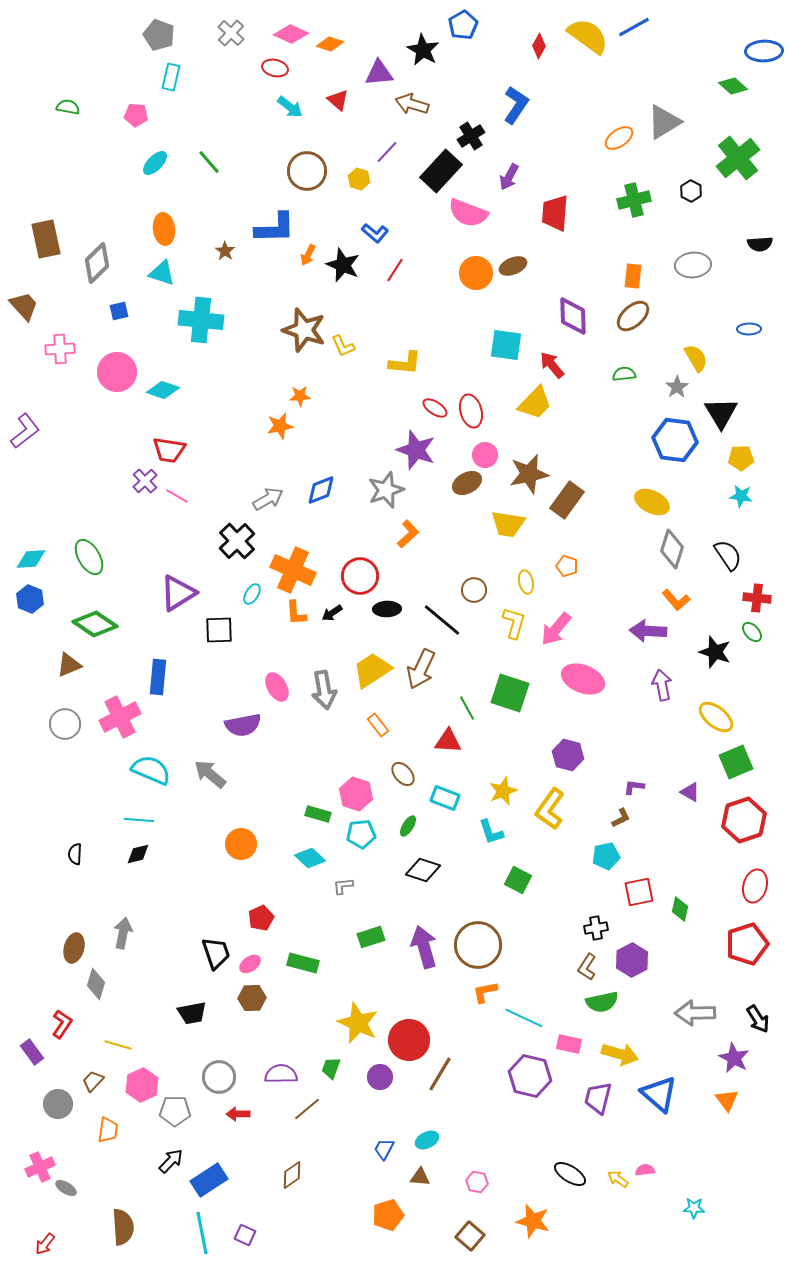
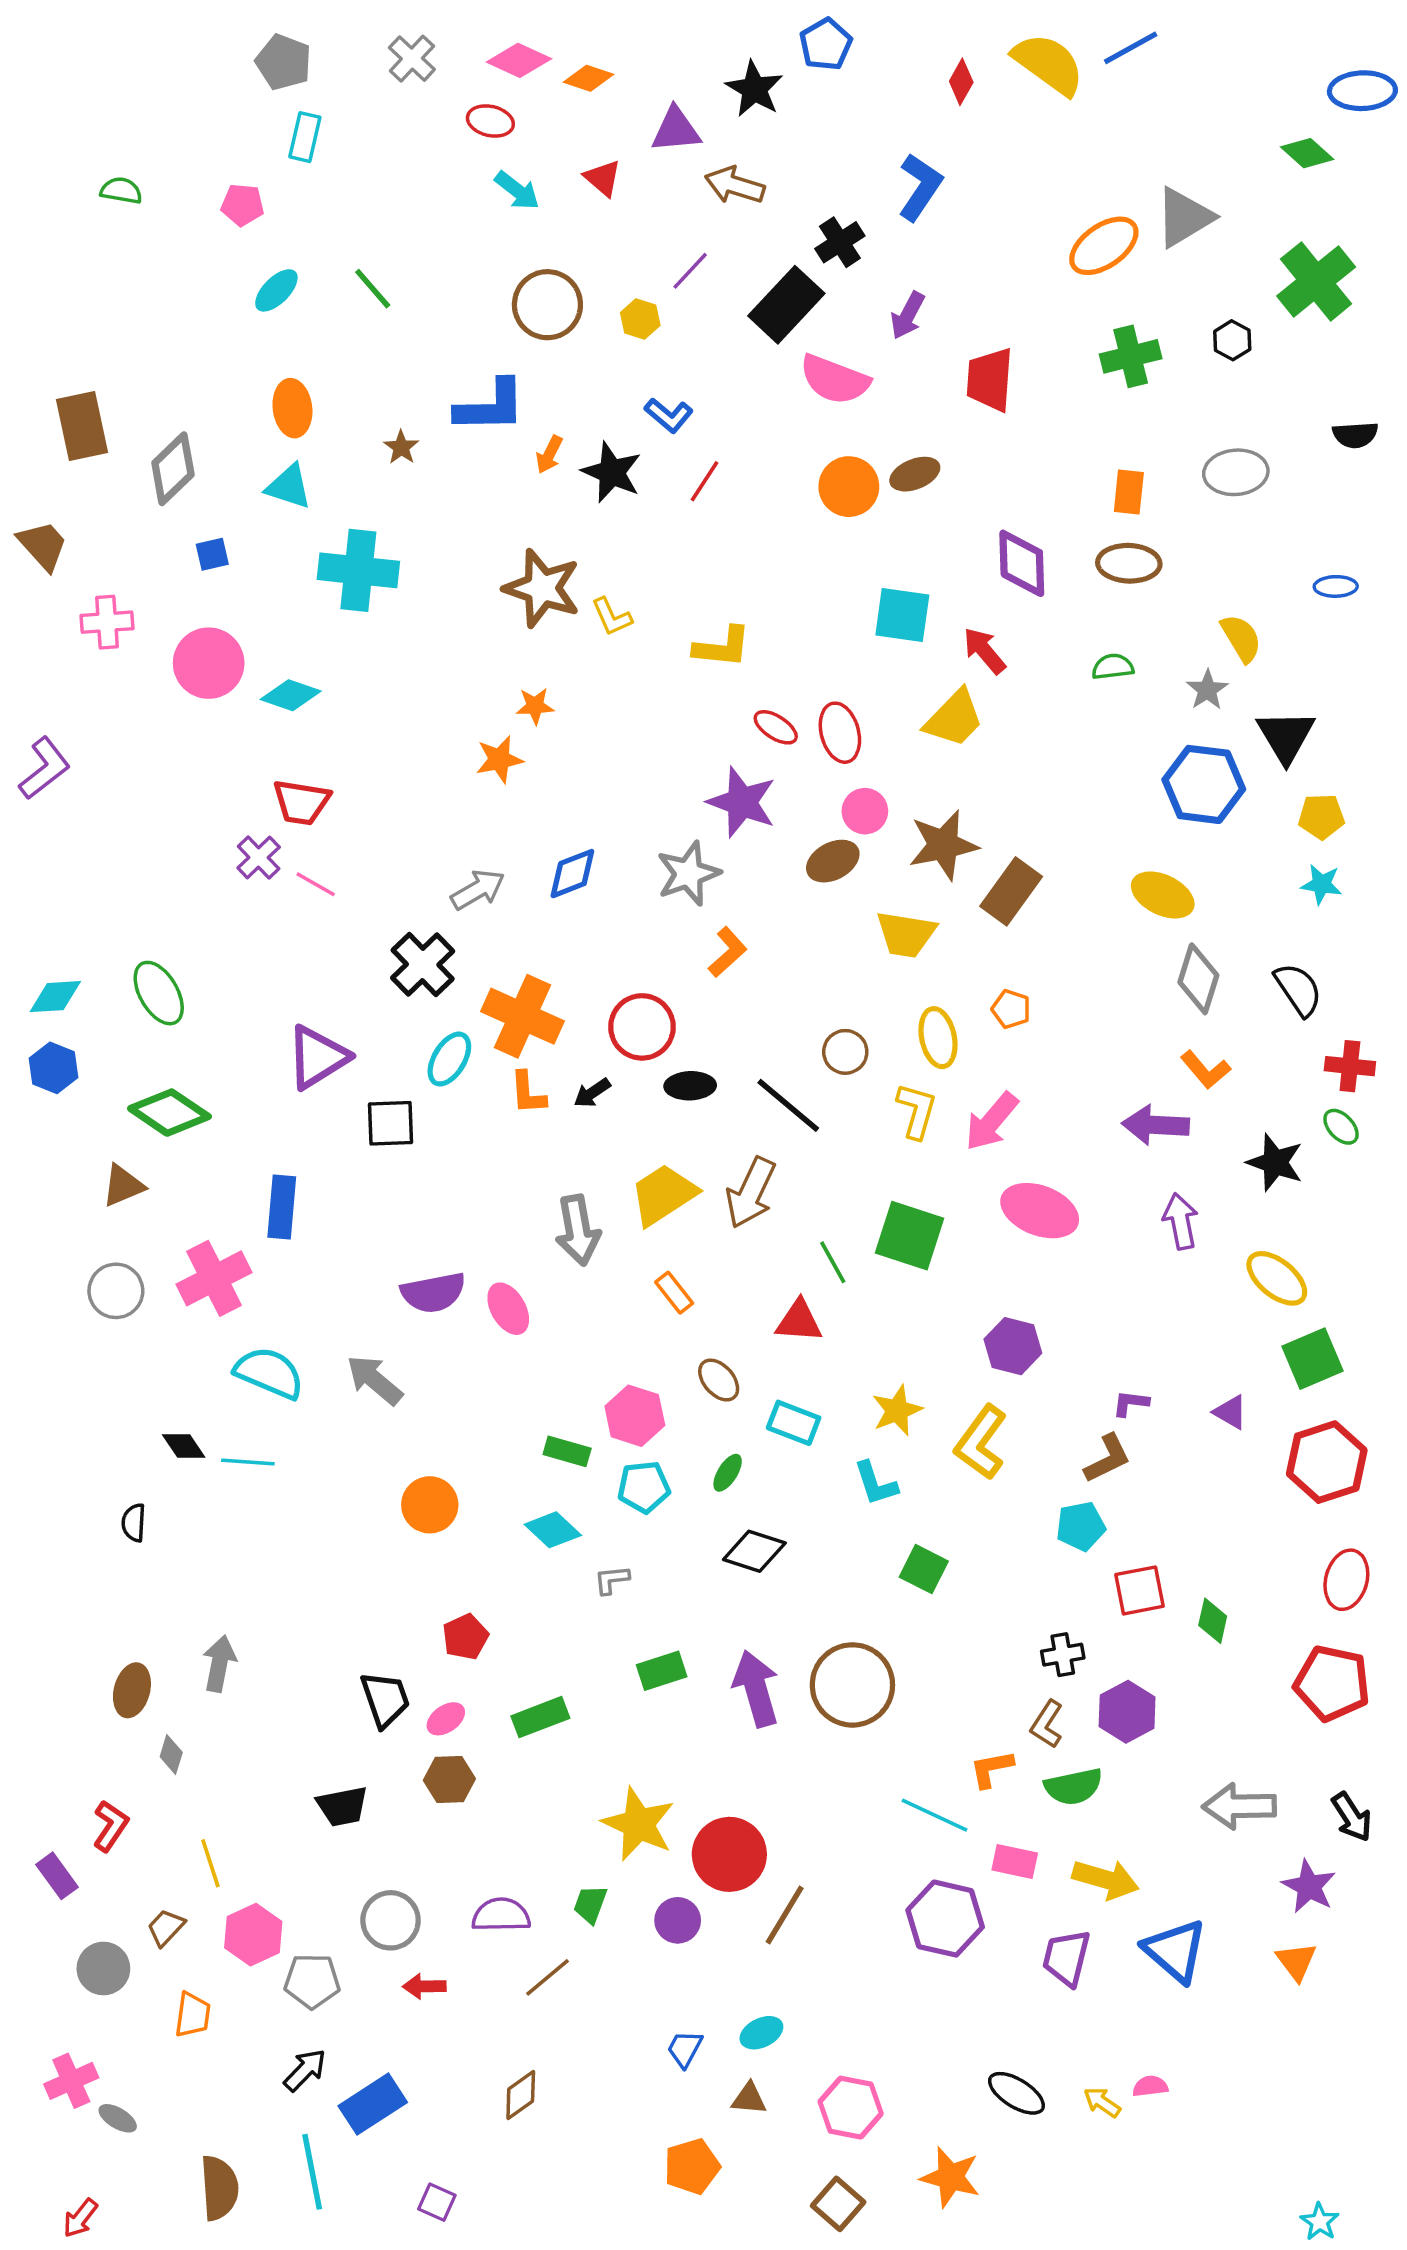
orange ellipse: (619, 138) -> (1104, 246), size x1.4
brown ellipse: (633, 316) -> (1129, 563), turned 44
yellow ellipse: (526, 582) -> (938, 1038), size x1.4
cyan ellipse: (252, 594) -> (449, 1059), size x1.4
pink ellipse: (277, 687) -> (508, 1309), moved
brown L-shape: (621, 818) -> (1107, 1458), size x1.4
black diamond: (138, 854) -> (184, 1446), moved, turned 70
red pentagon: (747, 944) -> (1332, 1683), turned 30
green rectangle: (303, 963) -> (540, 1717), turned -36
gray diamond: (96, 984) -> (171, 1755), size x0.7
orange L-shape: (485, 992) -> (992, 1769), moved
yellow line: (118, 1045) -> (210, 1863), turned 56
pink hexagon: (477, 1182) -> (851, 2108), size x1.6
cyan star: (694, 1208) -> (1320, 2222), moved, turned 30
cyan line: (202, 1233) -> (312, 2172), moved

